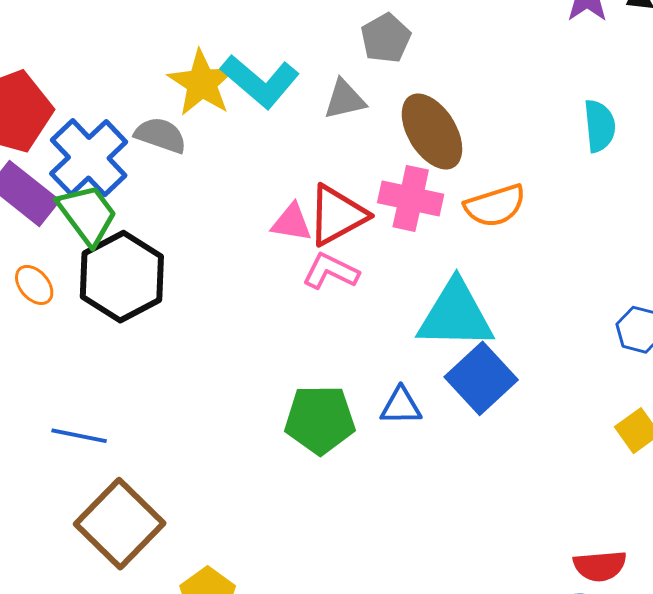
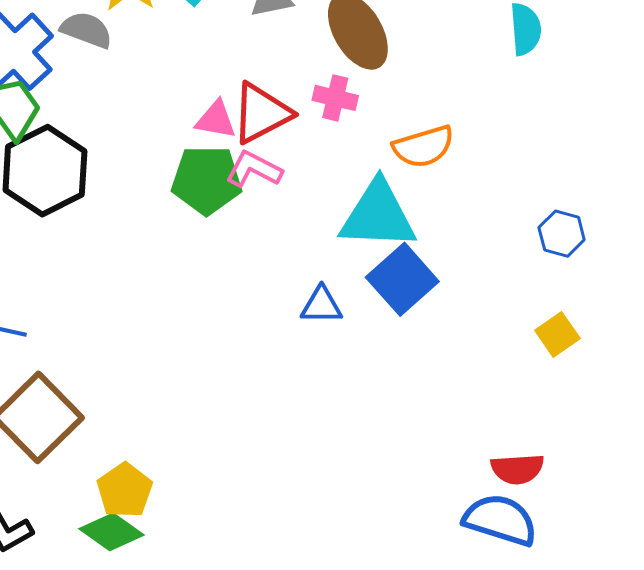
pink cross: (411, 198) -> (335, 98), size x0.7
orange semicircle: (495, 206) -> (423, 147), moved
green pentagon: (320, 420) -> (207, 180), moved

